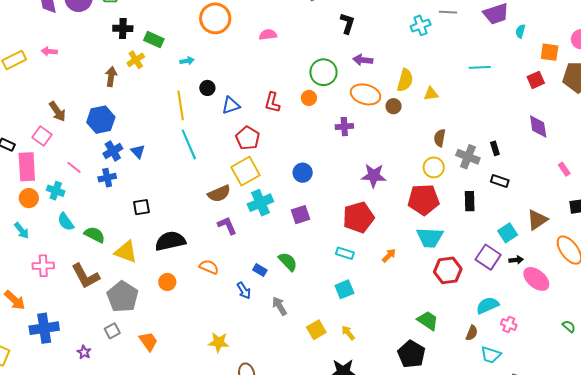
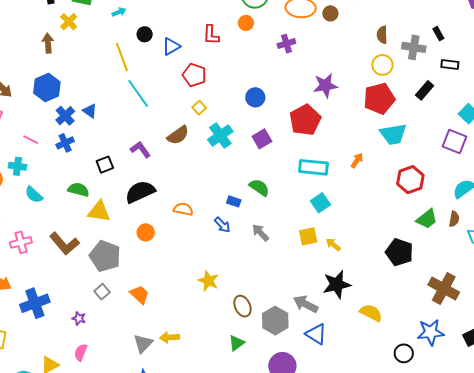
yellow square: (245, 171) -> (199, 108), size x0.5
black rectangle: (470, 201) -> (425, 90), turned 54
red pentagon: (359, 217) -> (305, 120), moved
purple L-shape: (227, 226) -> (140, 149), moved
green semicircle: (95, 235) -> (78, 190), moved
cyan rectangle: (345, 253) -> (313, 167), size x1.6
red hexagon: (448, 270) -> (410, 180), moved
green trapezoid: (428, 321) -> (427, 219), moved, turned 120
yellow square: (316, 330) -> (308, 236), moved, turned 30
yellow star: (219, 342) -> (208, 281), turned 30

